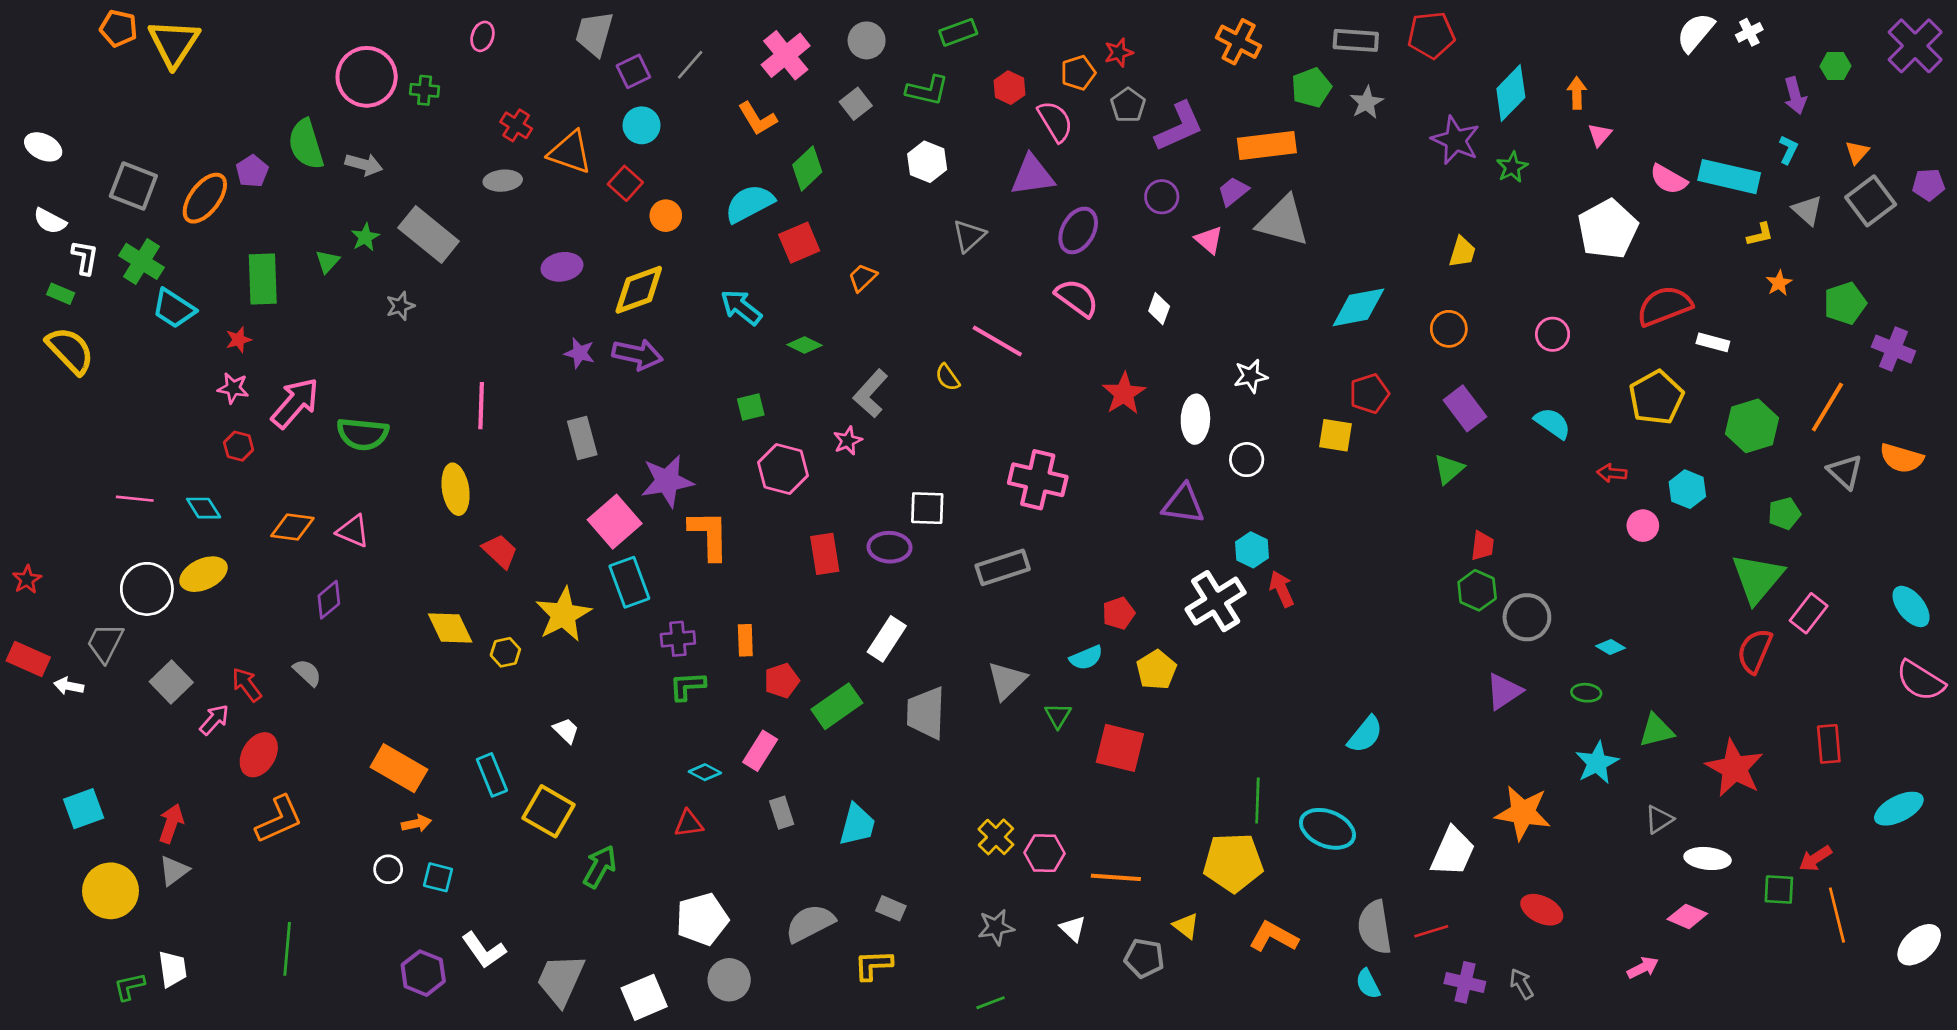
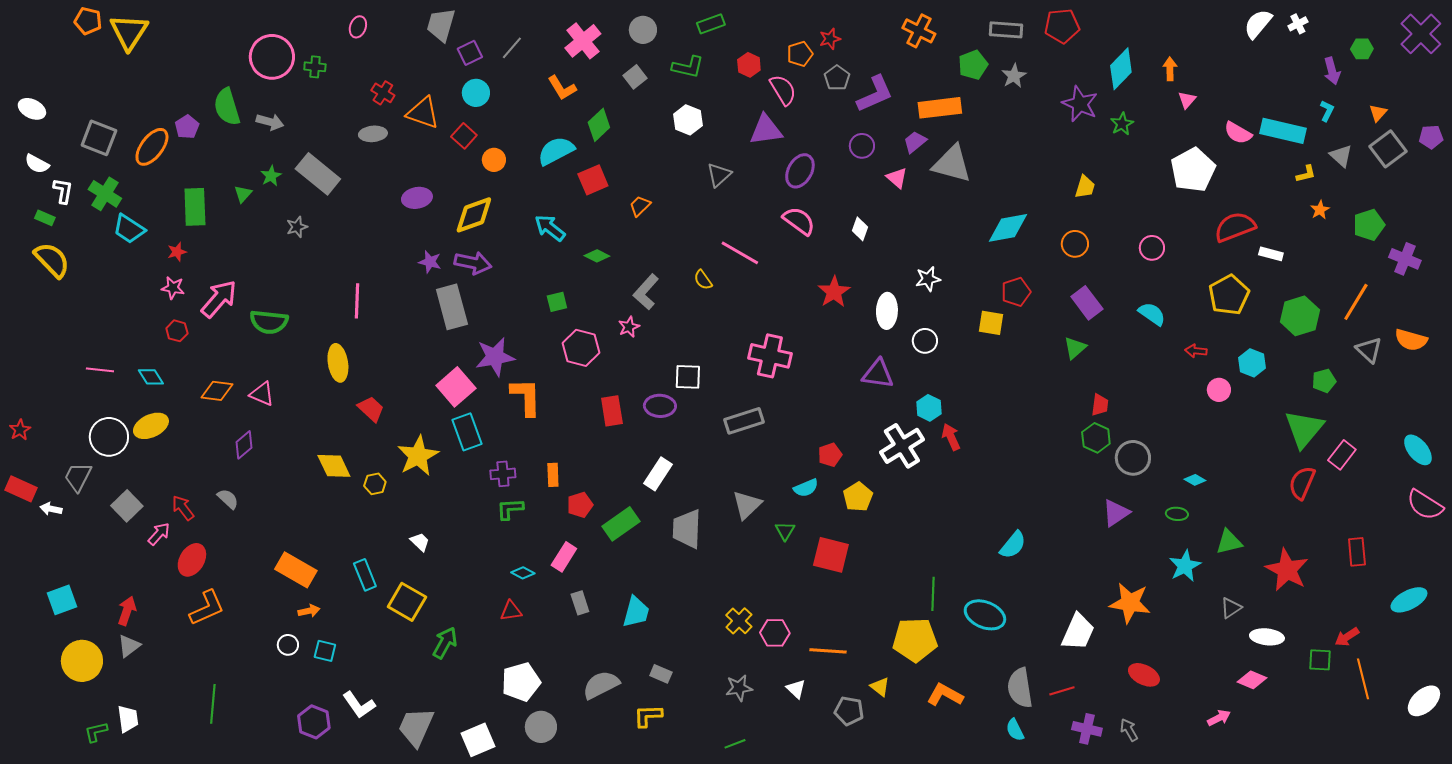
gray rectangle: (582, 438) -> (452, 307), moved, size x1.4

